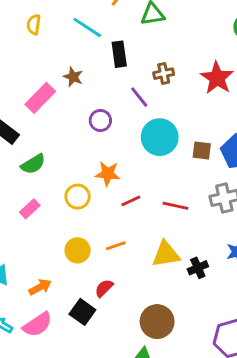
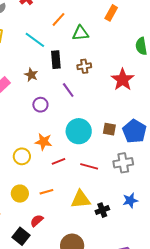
brown cross: (164, 74) -> (84, 66), moved
brown star: (73, 77) -> (31, 75), moved
cyan circle: (160, 137) -> (79, 131), moved

